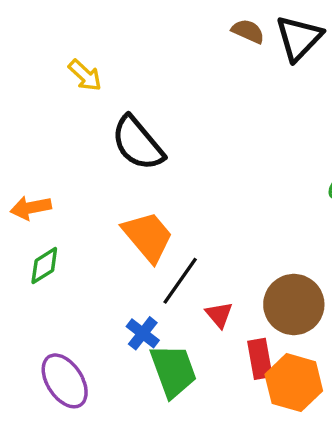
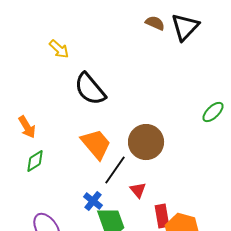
orange arrow: (31, 208) -> (27, 127), turned -110
brown circle: (294, 305) -> (146, 142), moved

